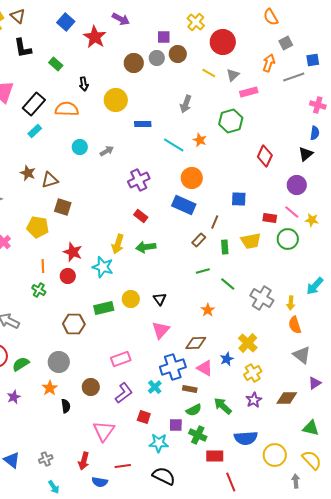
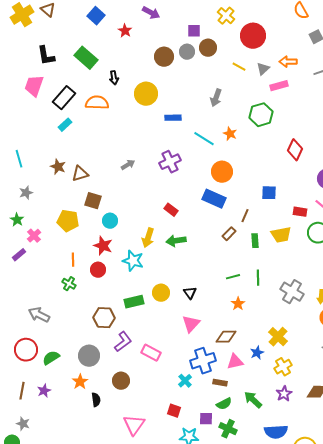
red star: (95, 37) -> (125, 31), size x0.6
black L-shape: (23, 48) -> (46, 56), moved
orange arrow: (269, 63) -> (288, 62), moved, turned -108
green rectangle: (56, 64) -> (86, 58), size x1.6
cyan circle: (80, 147) -> (110, 221), moved
gray arrow: (107, 151) -> (128, 165), moved
purple cross: (139, 180) -> (170, 162), moved
green line: (203, 271) -> (233, 277), moved
green line: (228, 284) -> (258, 278), turned 49
pink rectangle: (121, 359) -> (151, 353), turned 48
pink triangle: (205, 368) -> (235, 362), turned -42
purple L-shape: (124, 393) -> (123, 342), moved

